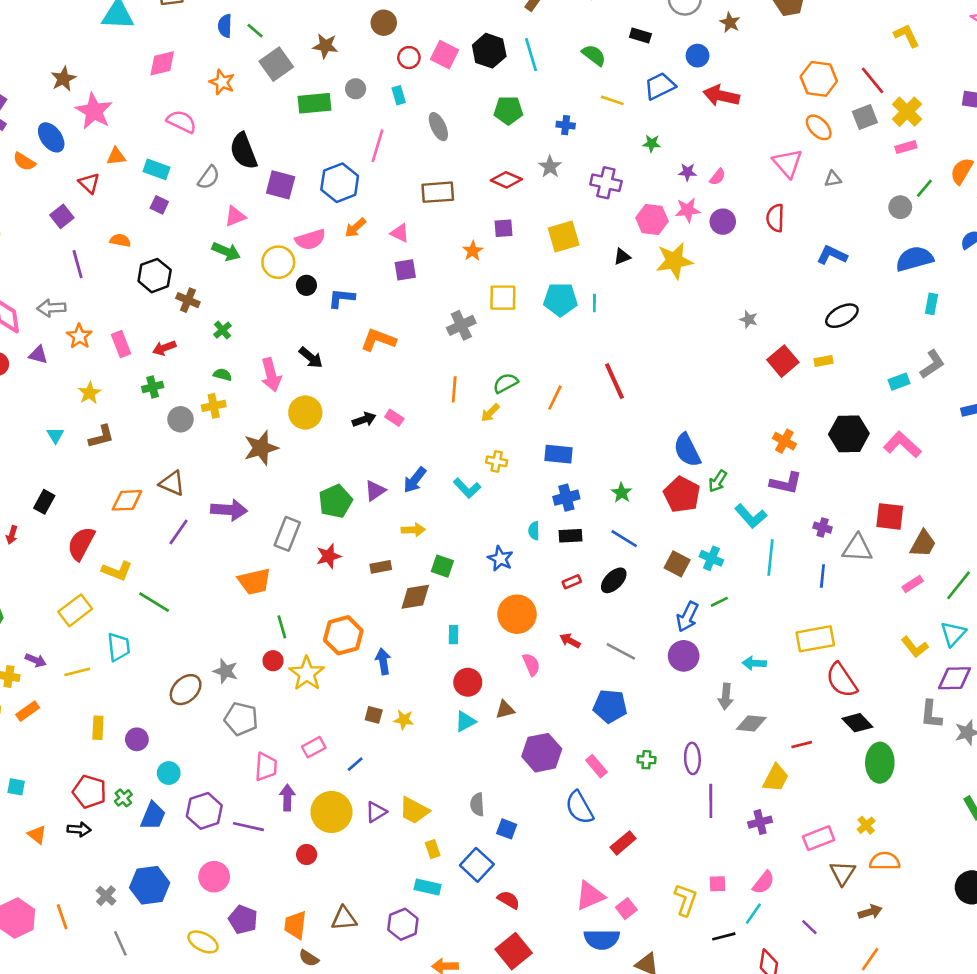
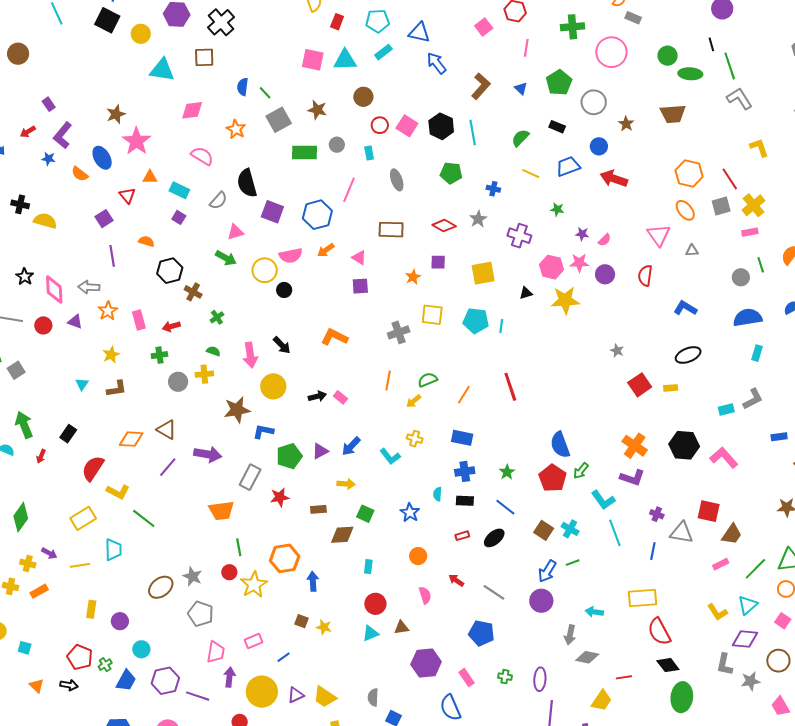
green semicircle: (594, 55) -> (520, 138), turned -90
green line: (924, 188) -> (761, 265), turned -63
blue L-shape: (341, 298) -> (263, 431), moved
orange cross: (784, 441) -> (635, 446), size x1.4
cyan line: (771, 557) -> (615, 533), turned -32
orange circle: (517, 614) -> (418, 556), size x0.6

